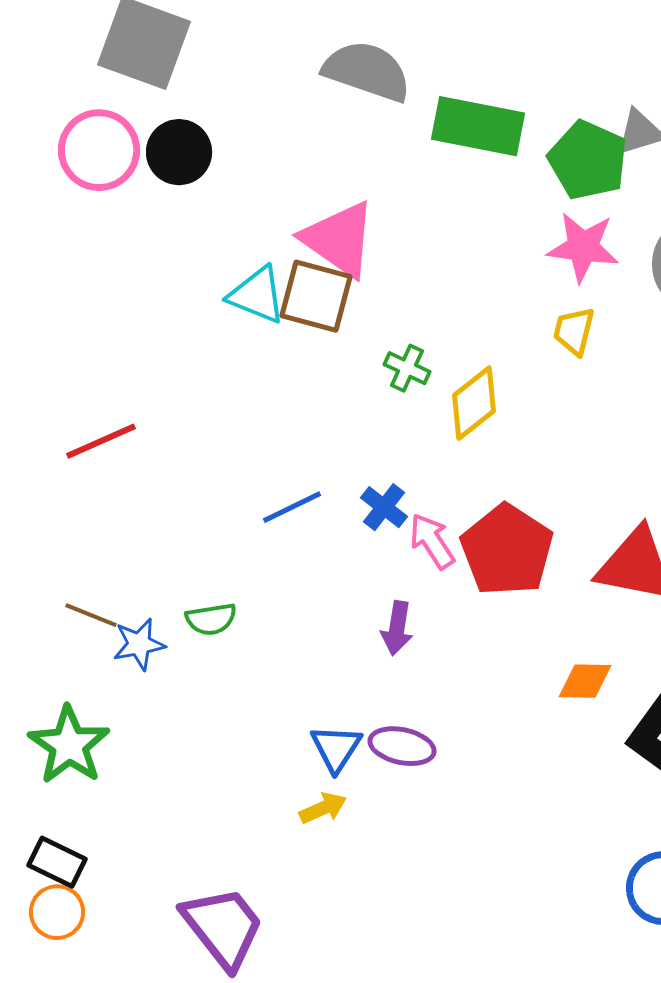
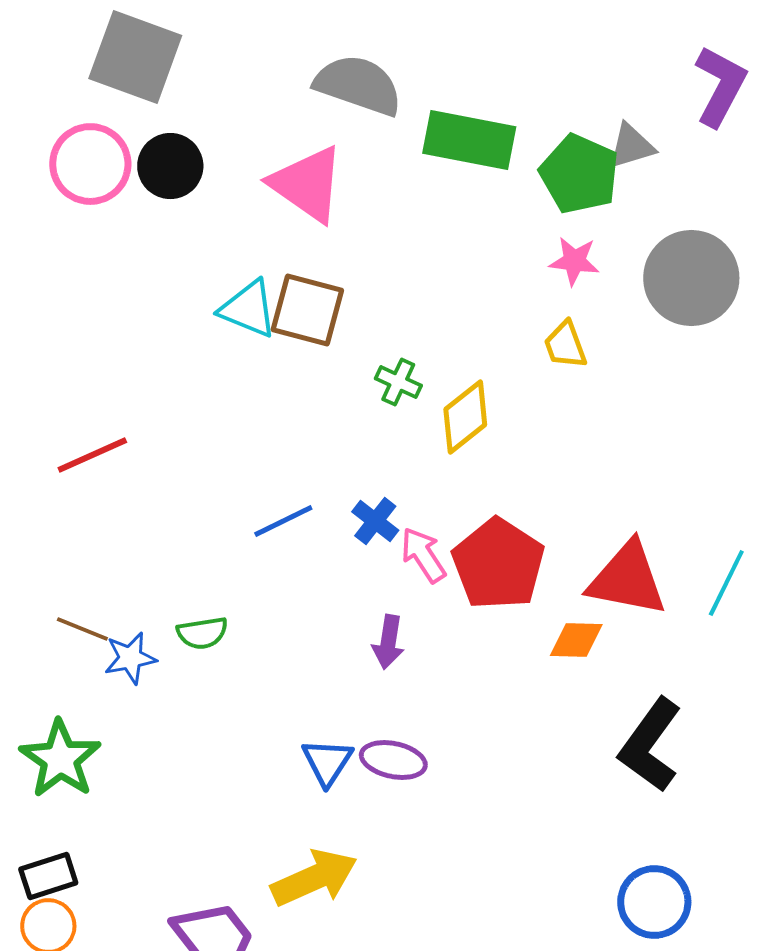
pink triangle: (339, 239) -> (307, 184), moved
pink star: (583, 247) -> (574, 261), size x0.7
yellow trapezoid: (574, 331) -> (565, 345), turned -34
orange diamond: (585, 681) -> (576, 640), moved
yellow arrow: (323, 808) -> (314, 878), moved, size x1.8
black rectangle: (57, 862) -> (48, 876), turned -44

